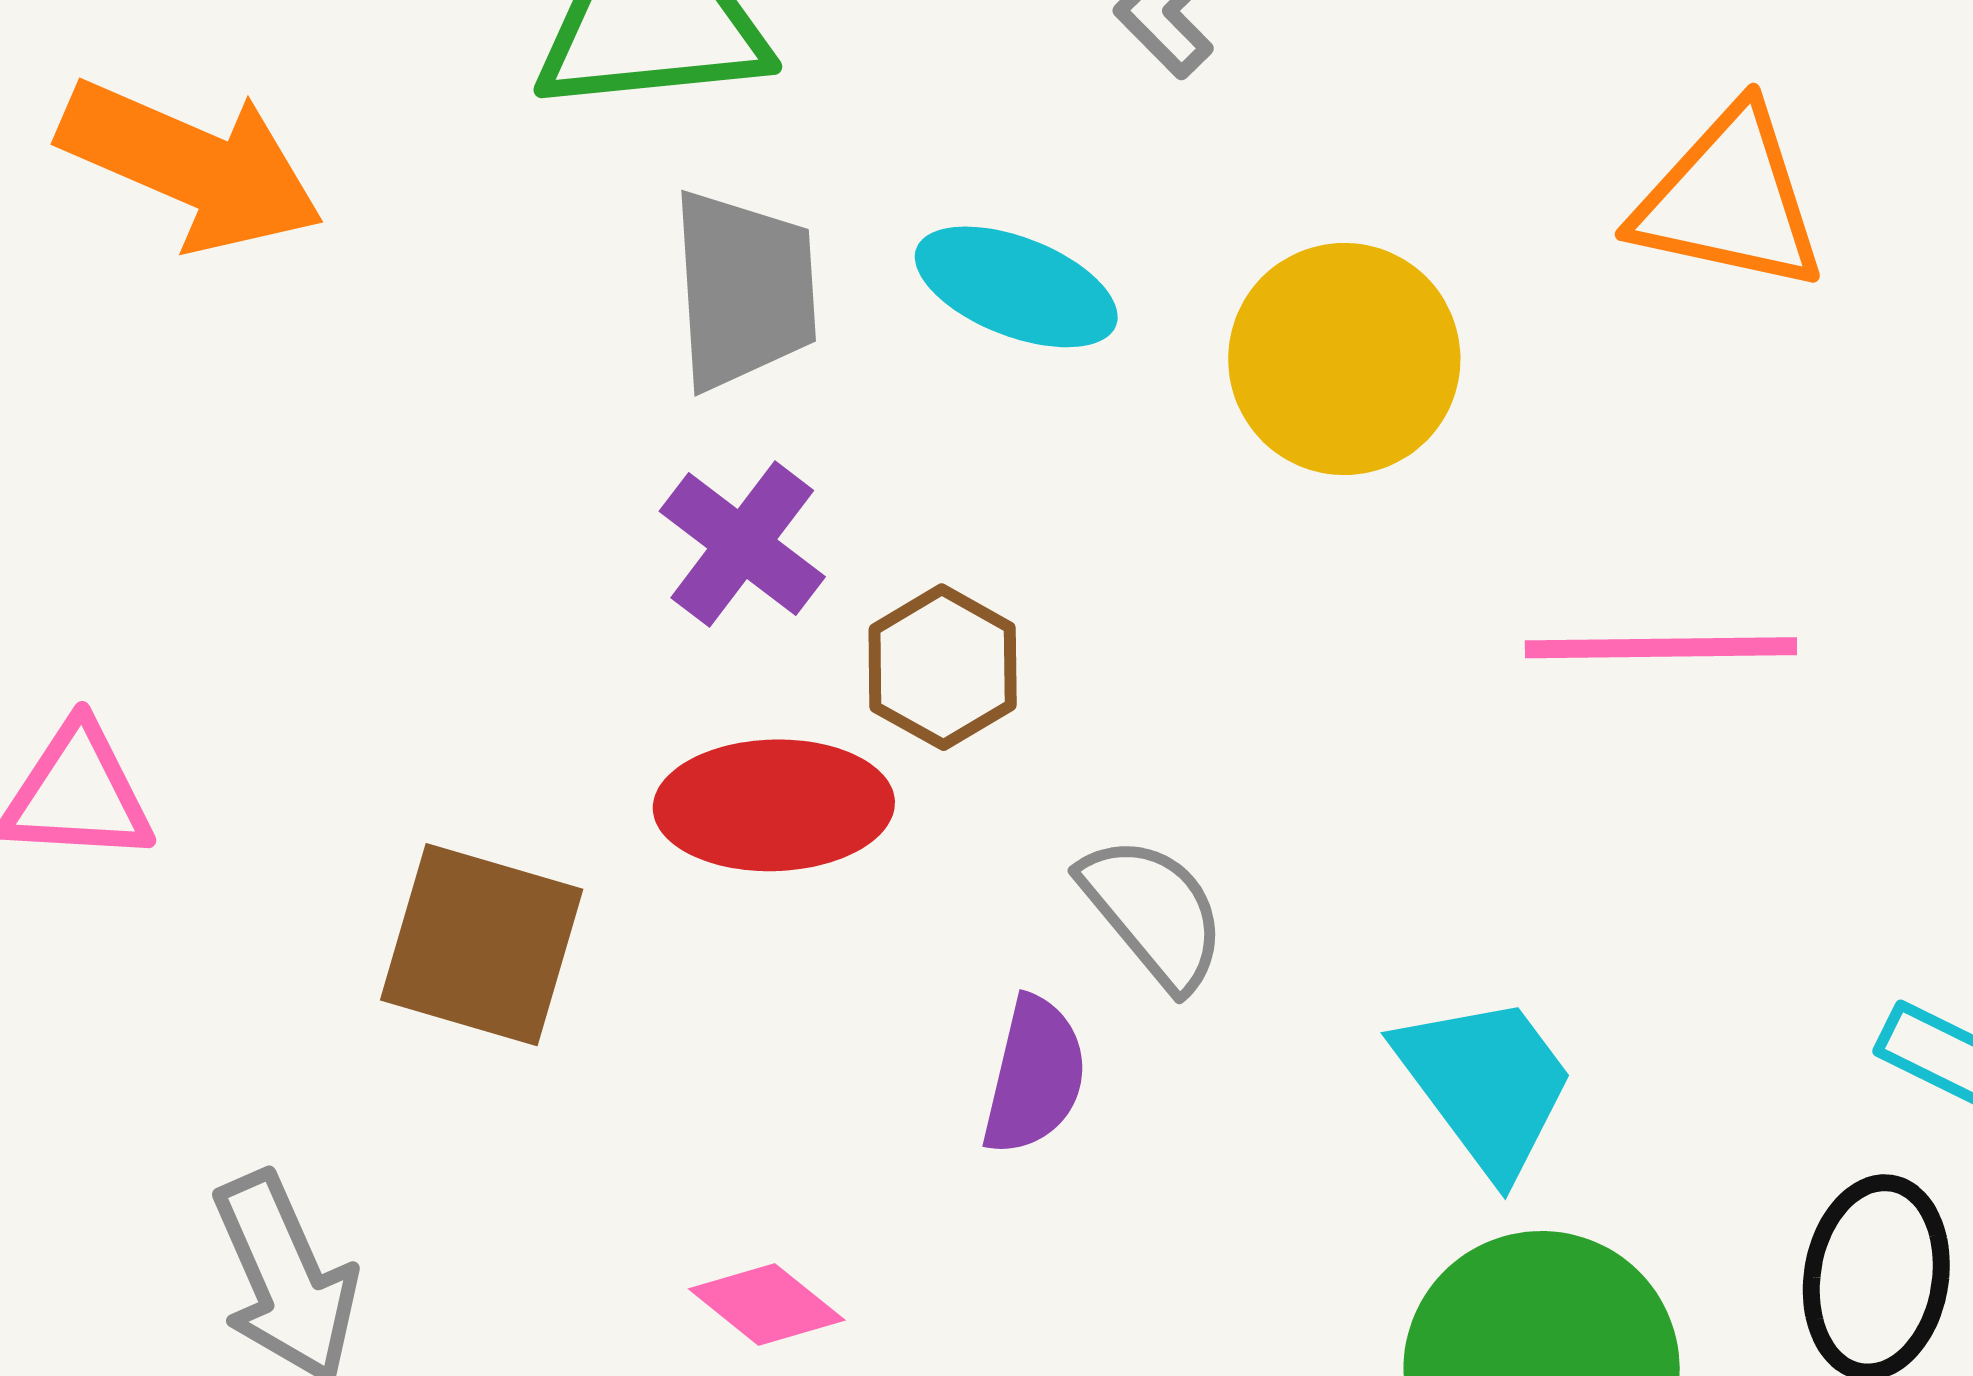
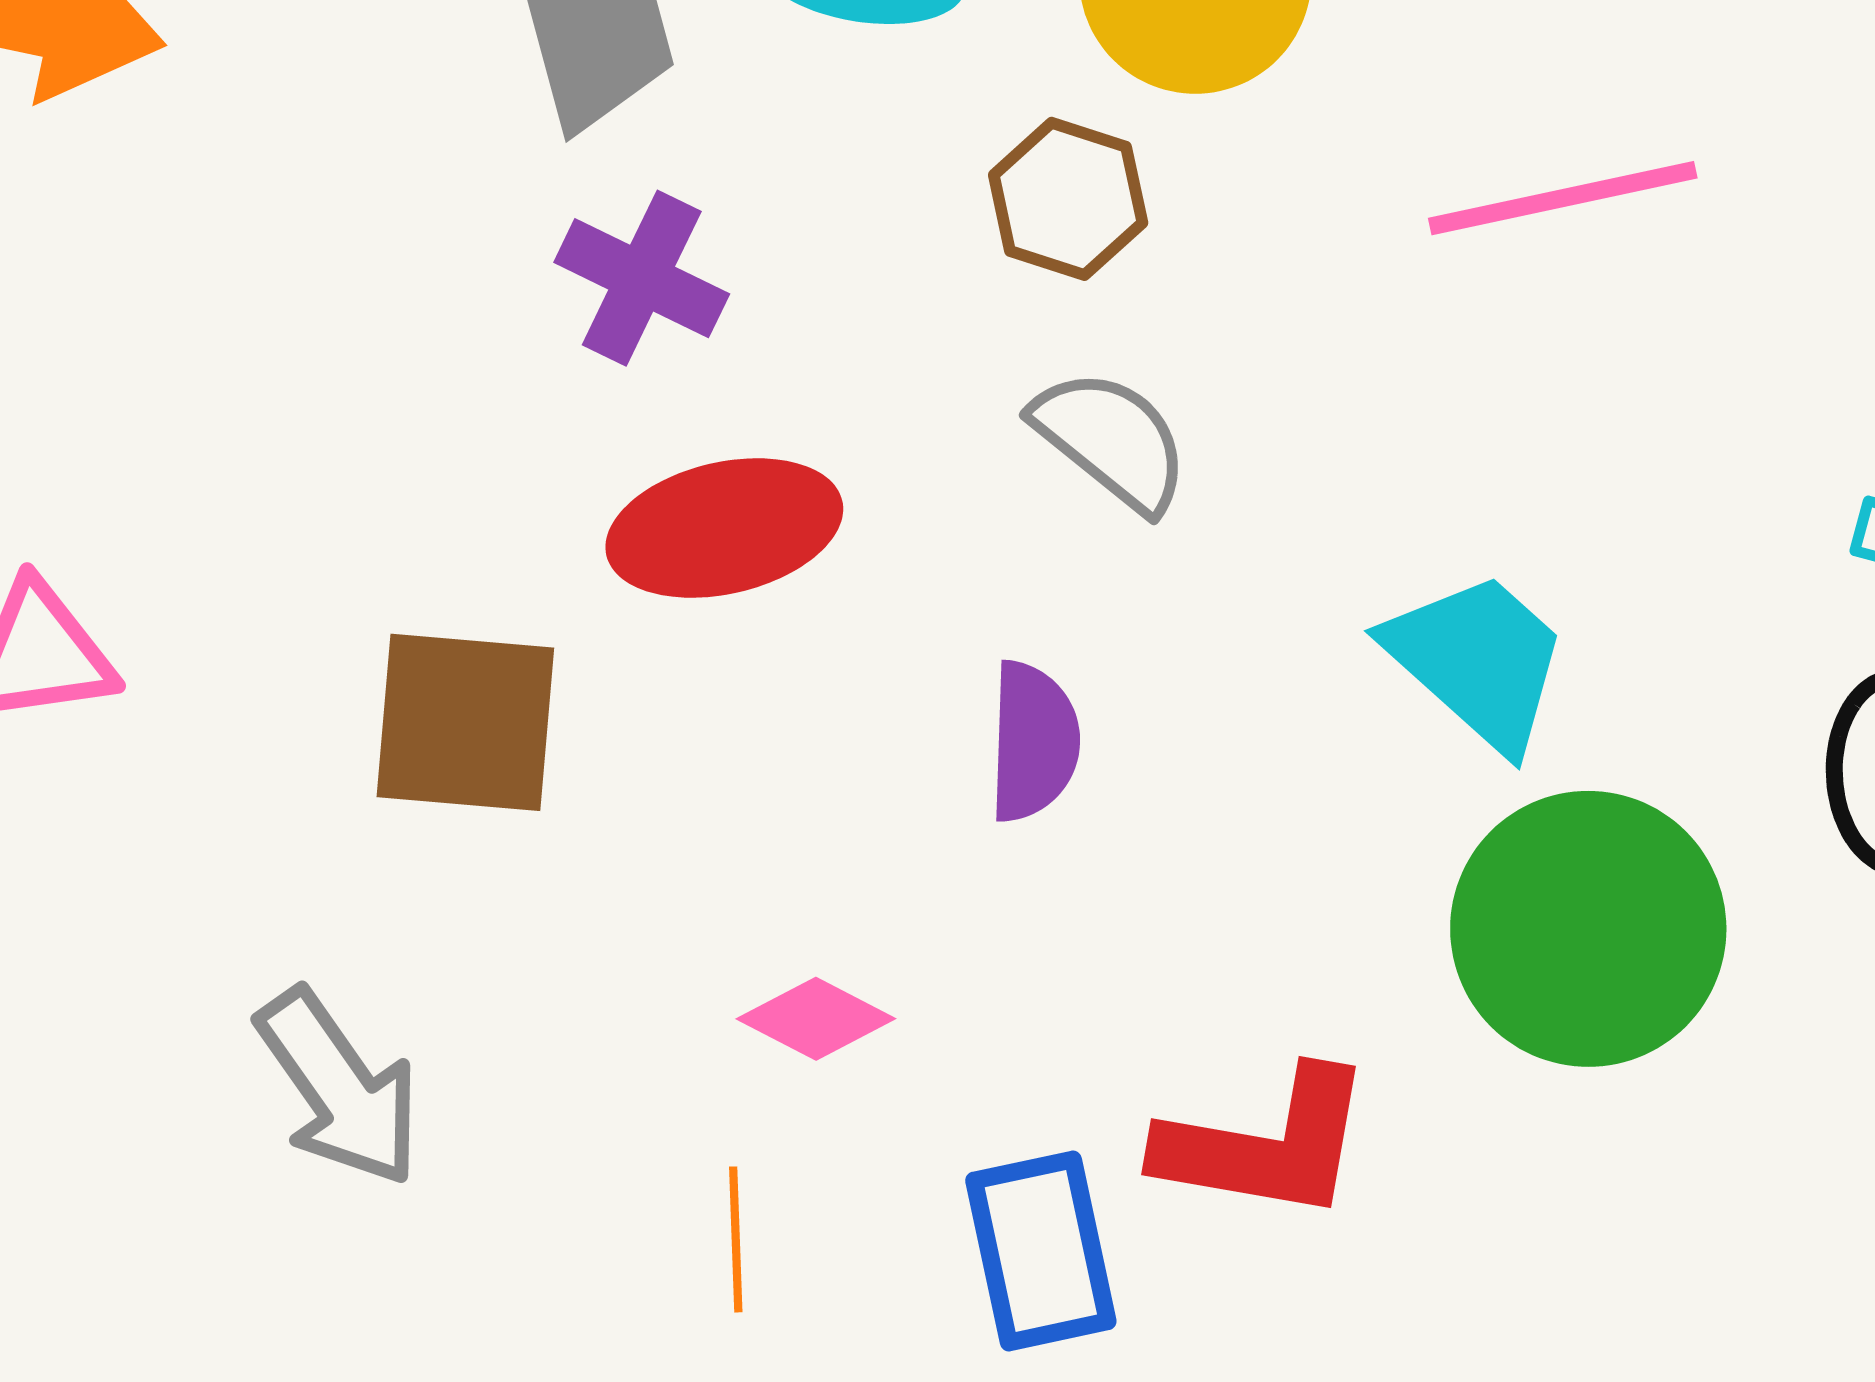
brown hexagon: (943, 667) -> (1068, 199), moved
gray semicircle: (1153, 912) -> (1111, 440), moved

